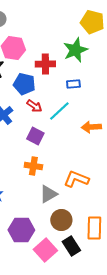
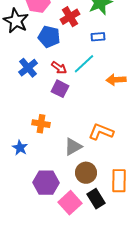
red cross: (45, 64) -> (70, 17), turned -30
red arrow: (34, 106) -> (59, 68), moved
orange cross: (33, 166) -> (41, 124), moved

